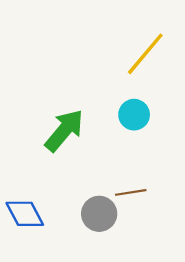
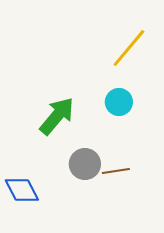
gray circle: (99, 214) -> (85, 164), moved

